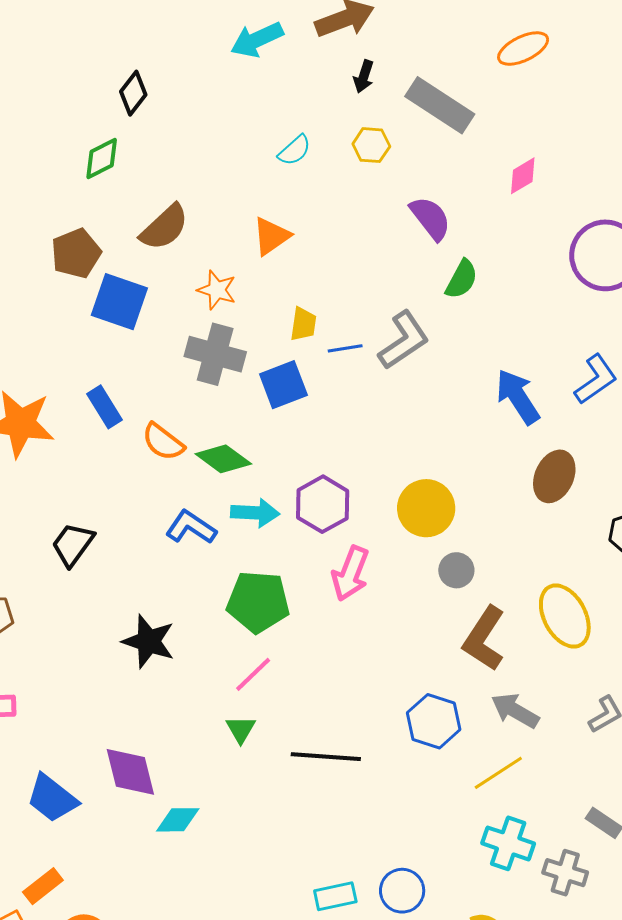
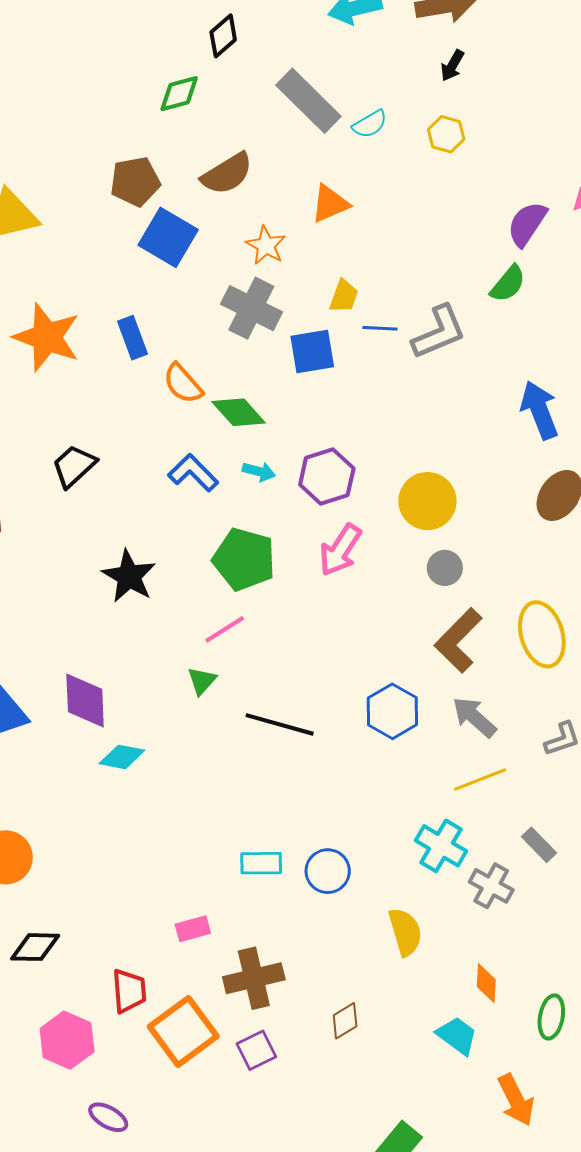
gray rectangle: (440, 105) -> (308, 101), moved
purple semicircle: (430, 218) -> (527, 224), moved, turned -120
cyan arrow: (255, 513) -> (259, 471), size x0.7
yellow line: (498, 773) -> (480, 779), moved

